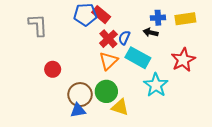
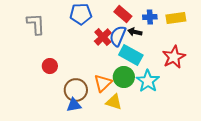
red rectangle: (101, 15) -> (123, 14), moved
black arrow: (151, 32) -> (135, 32), moved
blue semicircle: (124, 38) -> (118, 36), size x1.5
orange triangle: (108, 61) -> (103, 83), moved
green circle: (106, 91) -> (124, 77), moved

